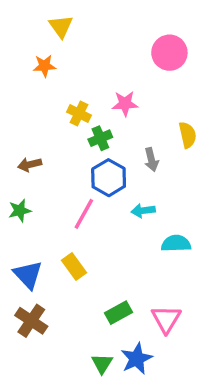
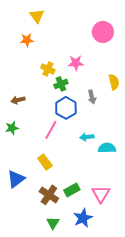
cyan arrow: (143, 211) -> (87, 137), moved
blue triangle: (28, 275) -> (16, 179), moved, turned 36
brown cross: (31, 321) -> (49, 195), moved
green triangle: (102, 364) -> (53, 223), moved

